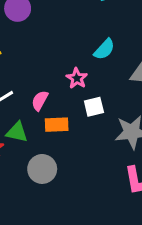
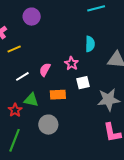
cyan semicircle: (104, 49) -> (90, 44), turned -42
pink semicircle: (40, 101) -> (45, 70), moved

